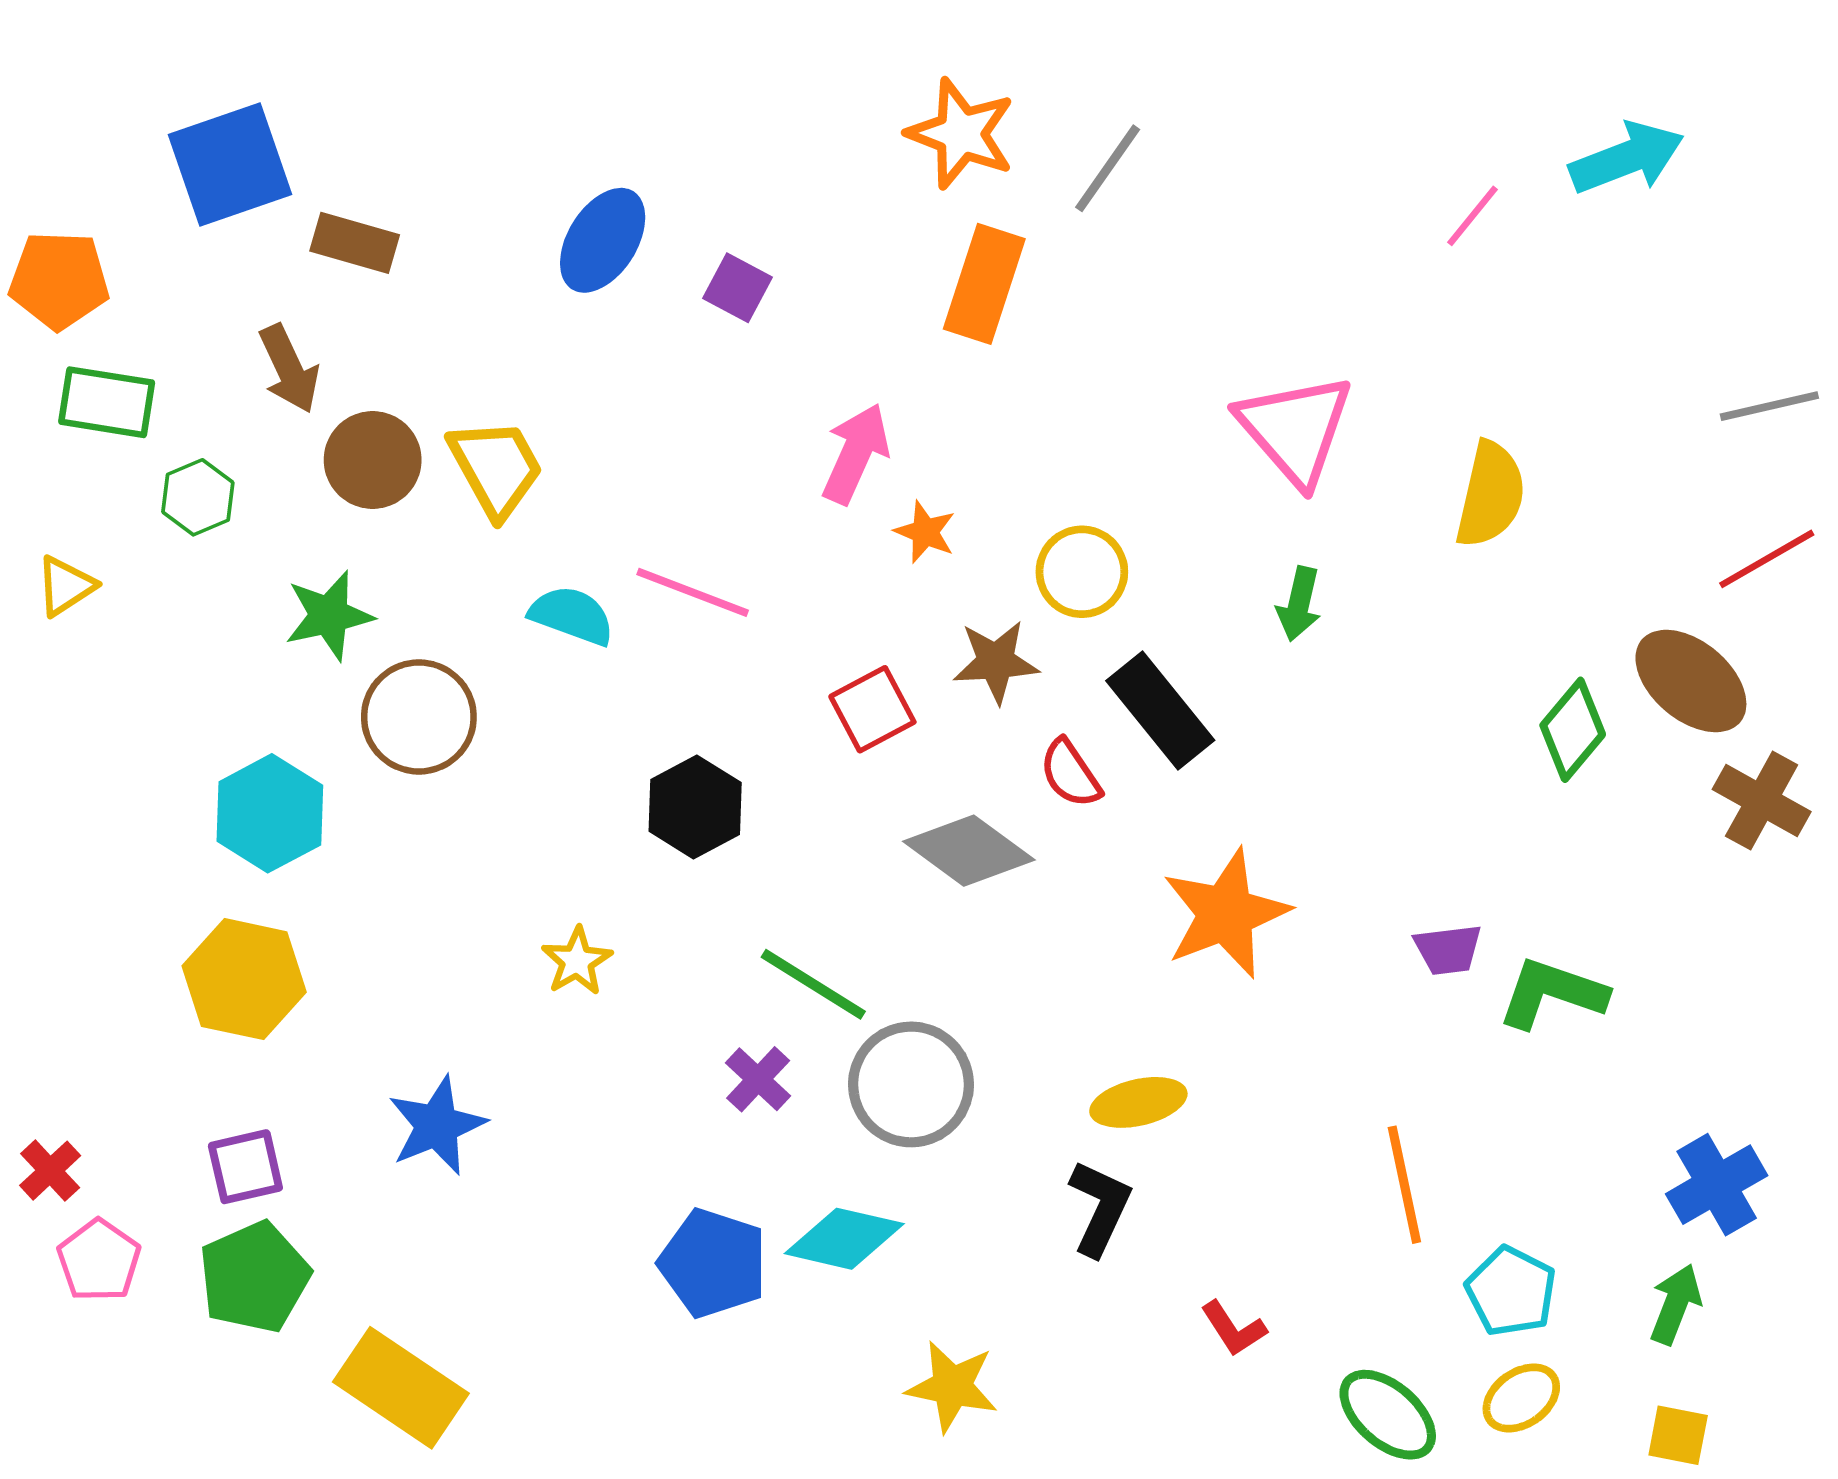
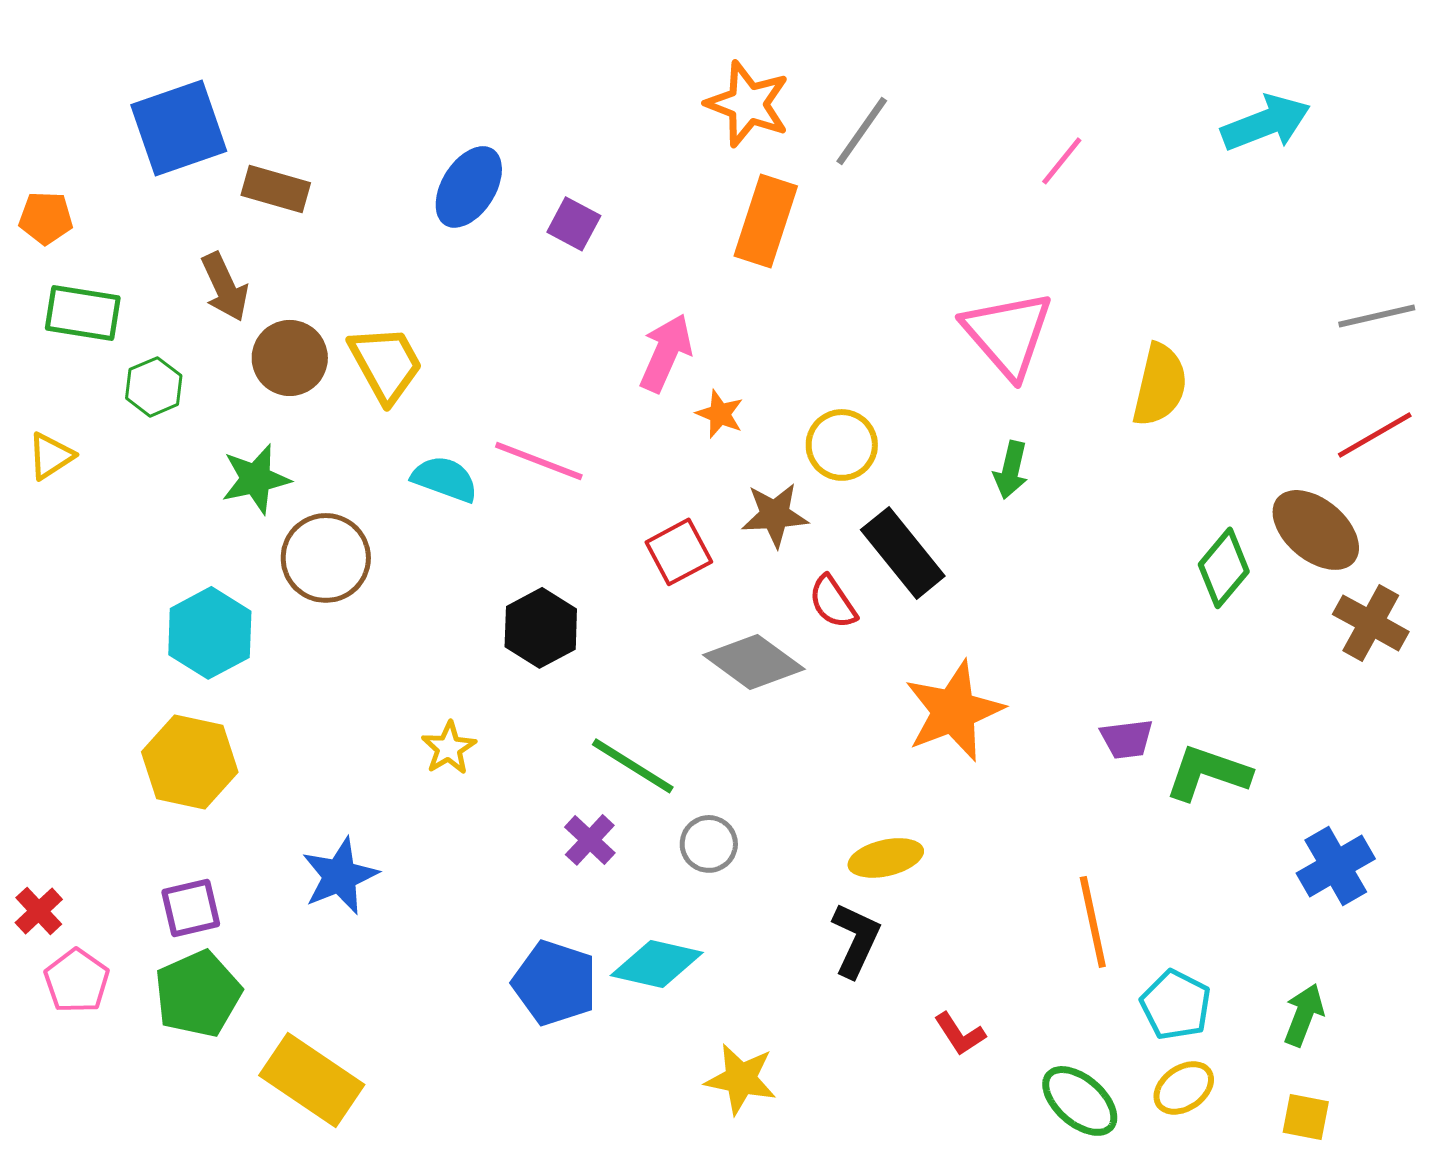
pink line: (1472, 216) -> (1062, 161), moved
orange pentagon: (59, 280) -> (46, 218), size x0.7
gray circle: (911, 1084) -> (709, 844), size x0.6
blue cross: (1717, 1185) -> (1336, 866), moved

